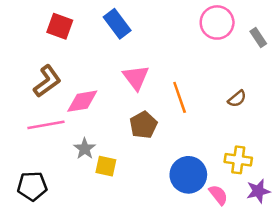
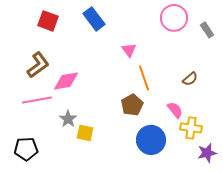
pink triangle: (136, 77) -> (129, 50), moved, size x0.7
brown pentagon: (143, 125) -> (132, 105), moved
pink semicircle: (218, 195) -> (175, 110), moved

